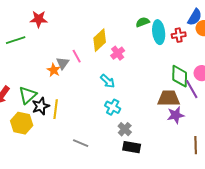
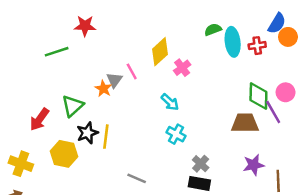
green triangle: (28, 95) -> (73, 106), moved
purple star: (176, 115) -> (254, 165), moved
gray cross: (125, 129) -> (201, 164), moved

